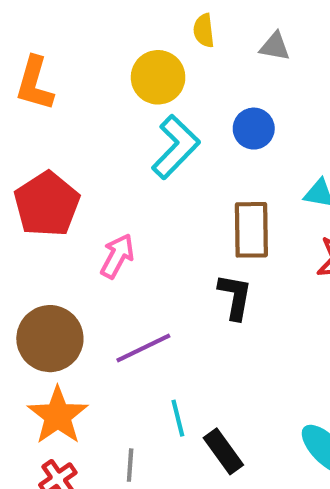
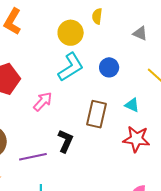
gray triangle: (275, 46) -> (140, 33), moved
pink arrow: (117, 256) -> (43, 102), moved
black L-shape: (235, 297) -> (65, 141), moved

